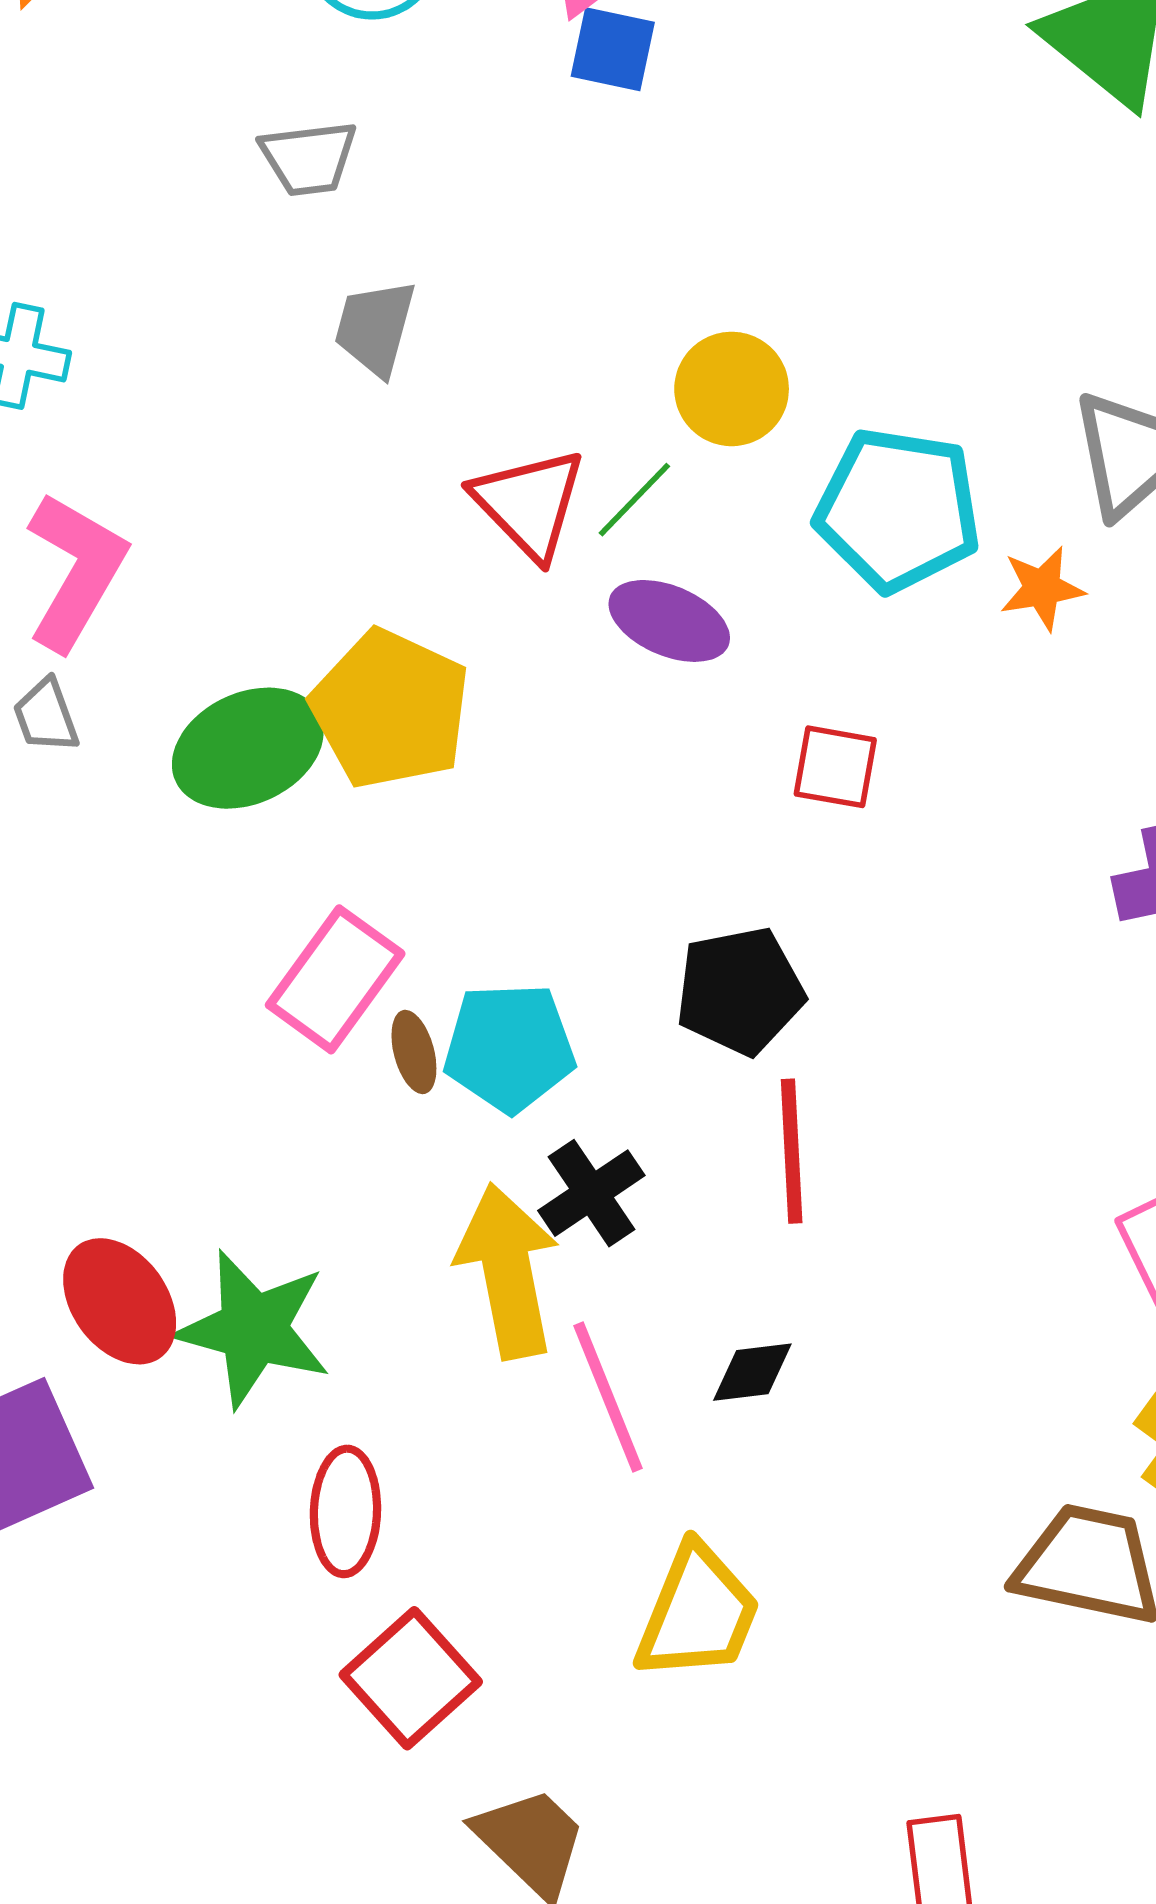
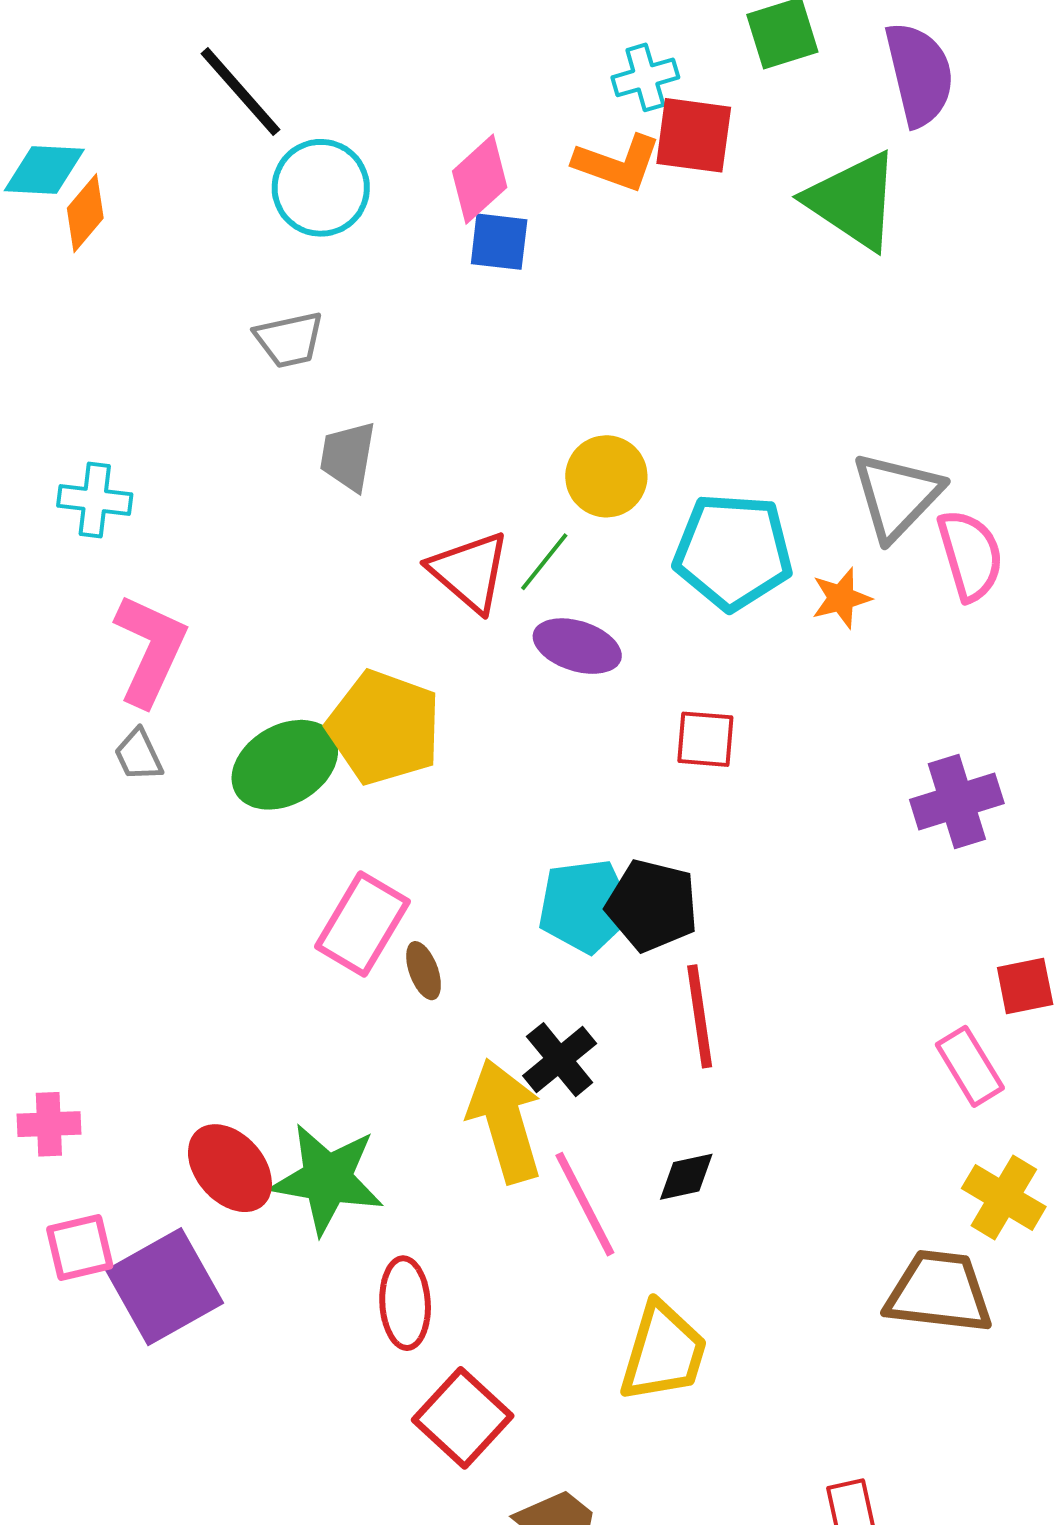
black pentagon: (740, 991) -> (652, 905), turned 30
cyan pentagon: (509, 1047) -> (585, 906), moved

